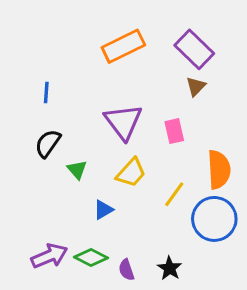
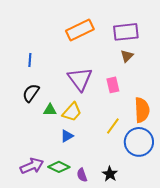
purple rectangle: (194, 49) -> (126, 32), turned -50
green triangle: (77, 170) -> (50, 110), turned -48
yellow trapezoid: (131, 173) -> (72, 112), moved

